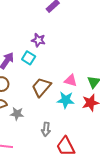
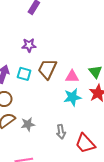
cyan square: (29, 58) -> (24, 74), moved
brown trapezoid: (41, 87) -> (47, 69), moved

